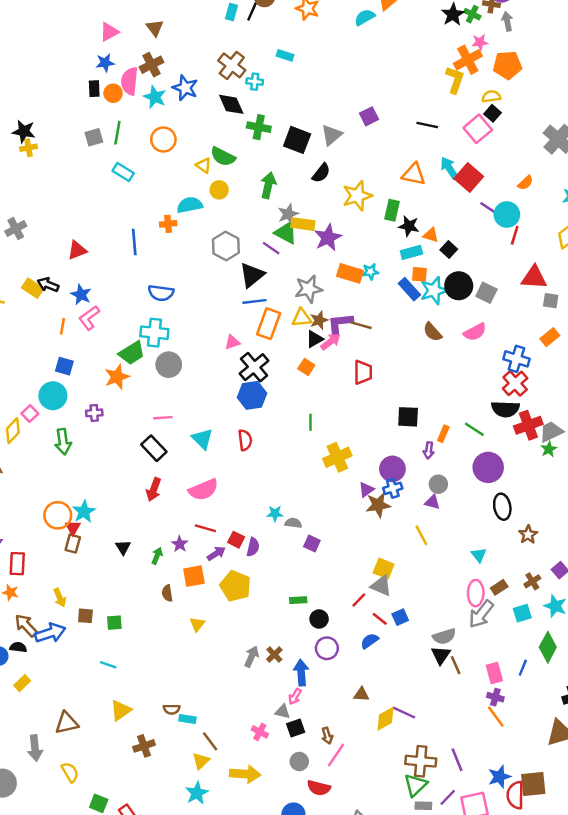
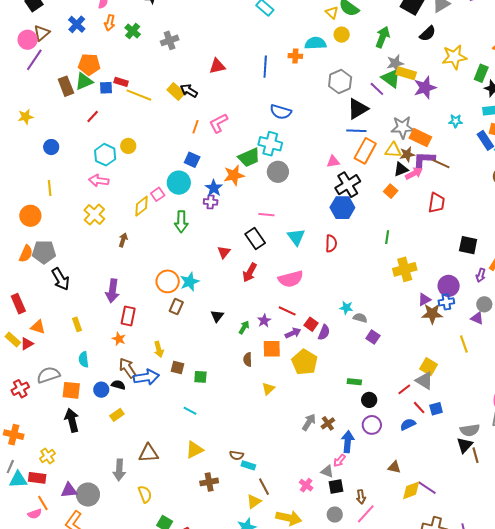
orange rectangle: (350, 273) -> (420, 138), moved
blue star: (81, 295) -> (214, 188), moved
red triangle: (73, 528) -> (224, 252), moved

